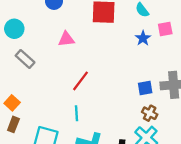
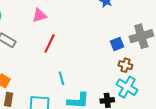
red line: (80, 81) -> (50, 43), moved

